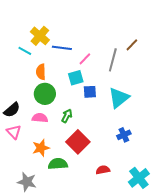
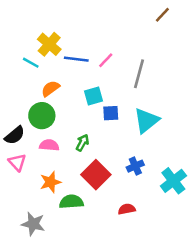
brown line: (132, 45) -> (162, 15), moved
pink line: (85, 59) -> (106, 60), moved
orange semicircle: (41, 72) -> (50, 89), turned 56
green circle: (45, 94) -> (42, 116), moved
blue cross: (124, 135) -> (135, 166), moved
cyan cross: (139, 178) -> (173, 181), moved

